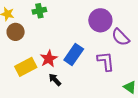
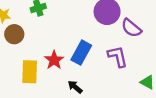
yellow rectangle: (26, 67) -> (30, 72), turned -55
black arrow: (55, 80) -> (75, 87), moved

